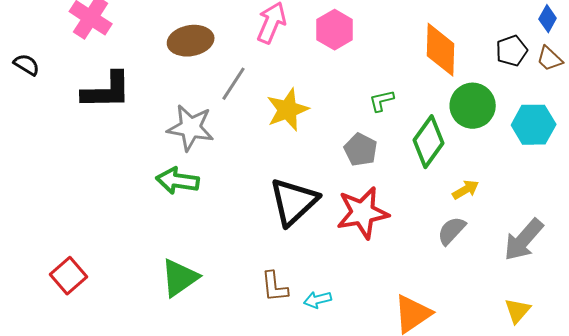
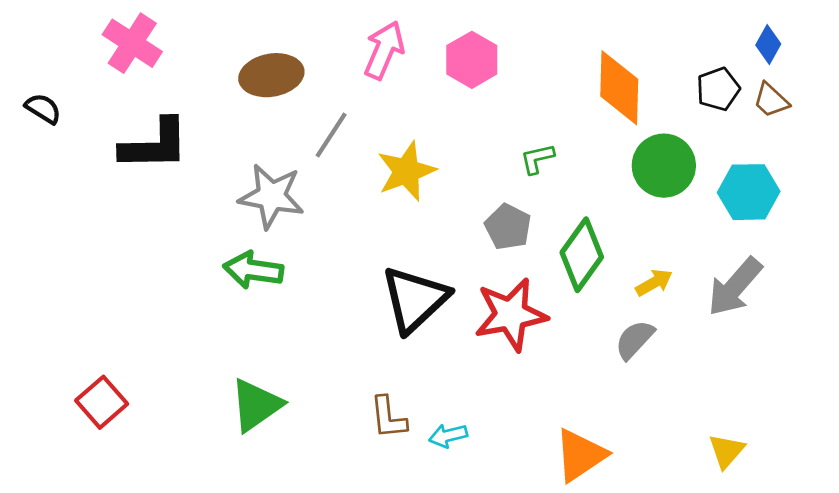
green diamond: (429, 142) -> (582, 255), moved
gray arrow: (524, 240) -> (735, 287), moved

